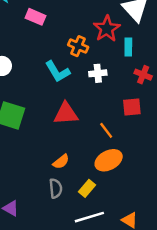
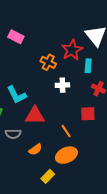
cyan L-shape: (58, 72) -> (17, 95), moved
orange semicircle: (61, 162) -> (35, 150), moved
gray semicircle: (56, 188) -> (13, 134), moved, turned 91

